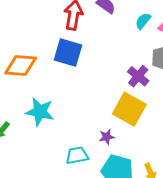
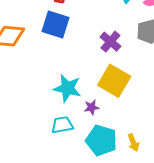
purple cross: (138, 76) -> (110, 42), moved
cyan star: (40, 112) -> (67, 88), moved

